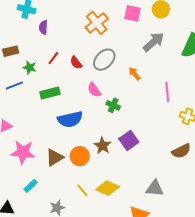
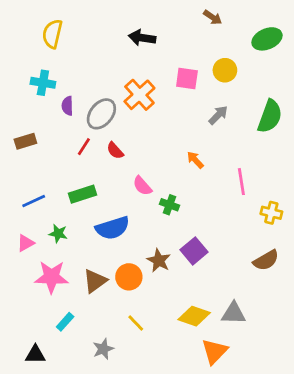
gray arrow: (154, 42) -> (218, 115), size x0.7
gray ellipse: (104, 60) -> (101, 114), moved
green star: (30, 68) -> (58, 234), moved
blue line: (14, 86) -> (34, 201), moved
yellow diamond: (108, 188) -> (194, 316), moved

